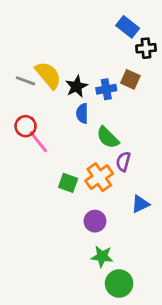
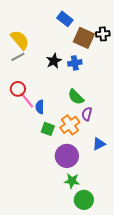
blue rectangle: (128, 27) -> (65, 19), moved
yellow semicircle: (48, 75) -> (20, 40), moved
brown square: (130, 79) -> (84, 38), moved, size x1.5
gray line: (26, 81) -> (18, 57), turned -48
blue semicircle: (82, 113) -> (40, 107), moved
purple circle: (95, 221) -> (67, 156), size x1.5

